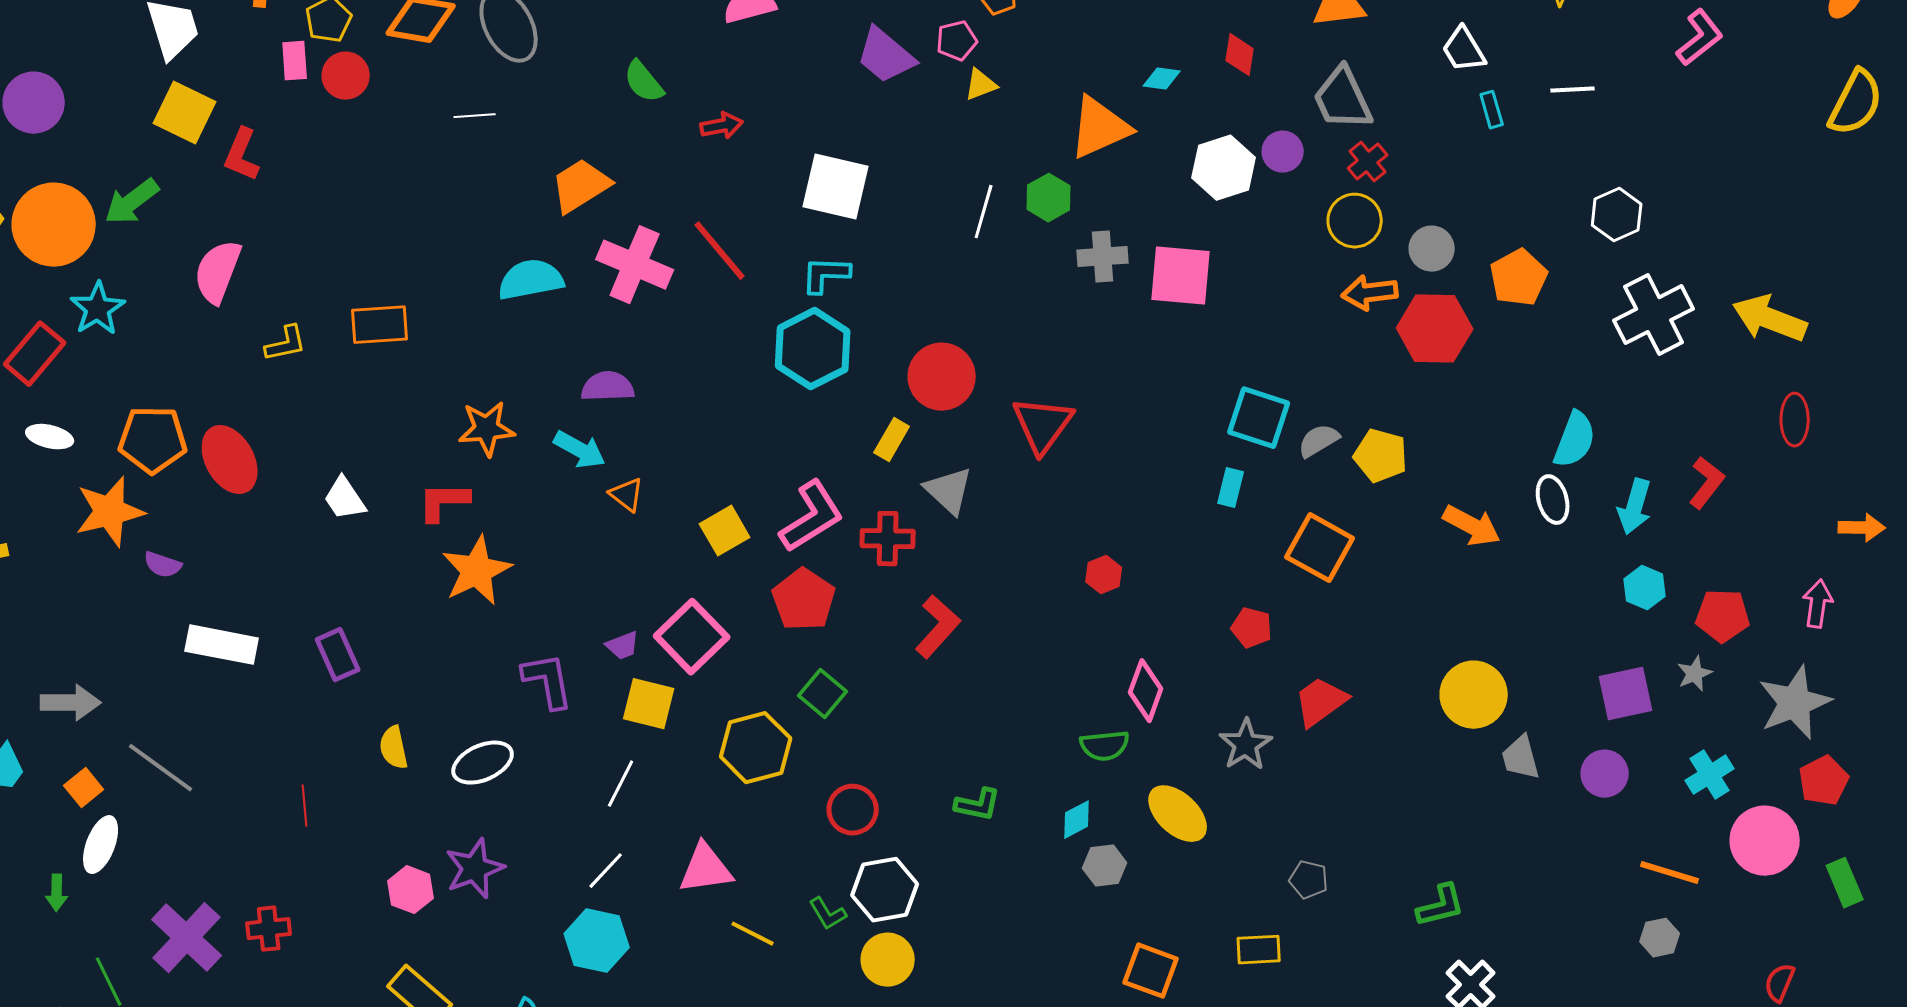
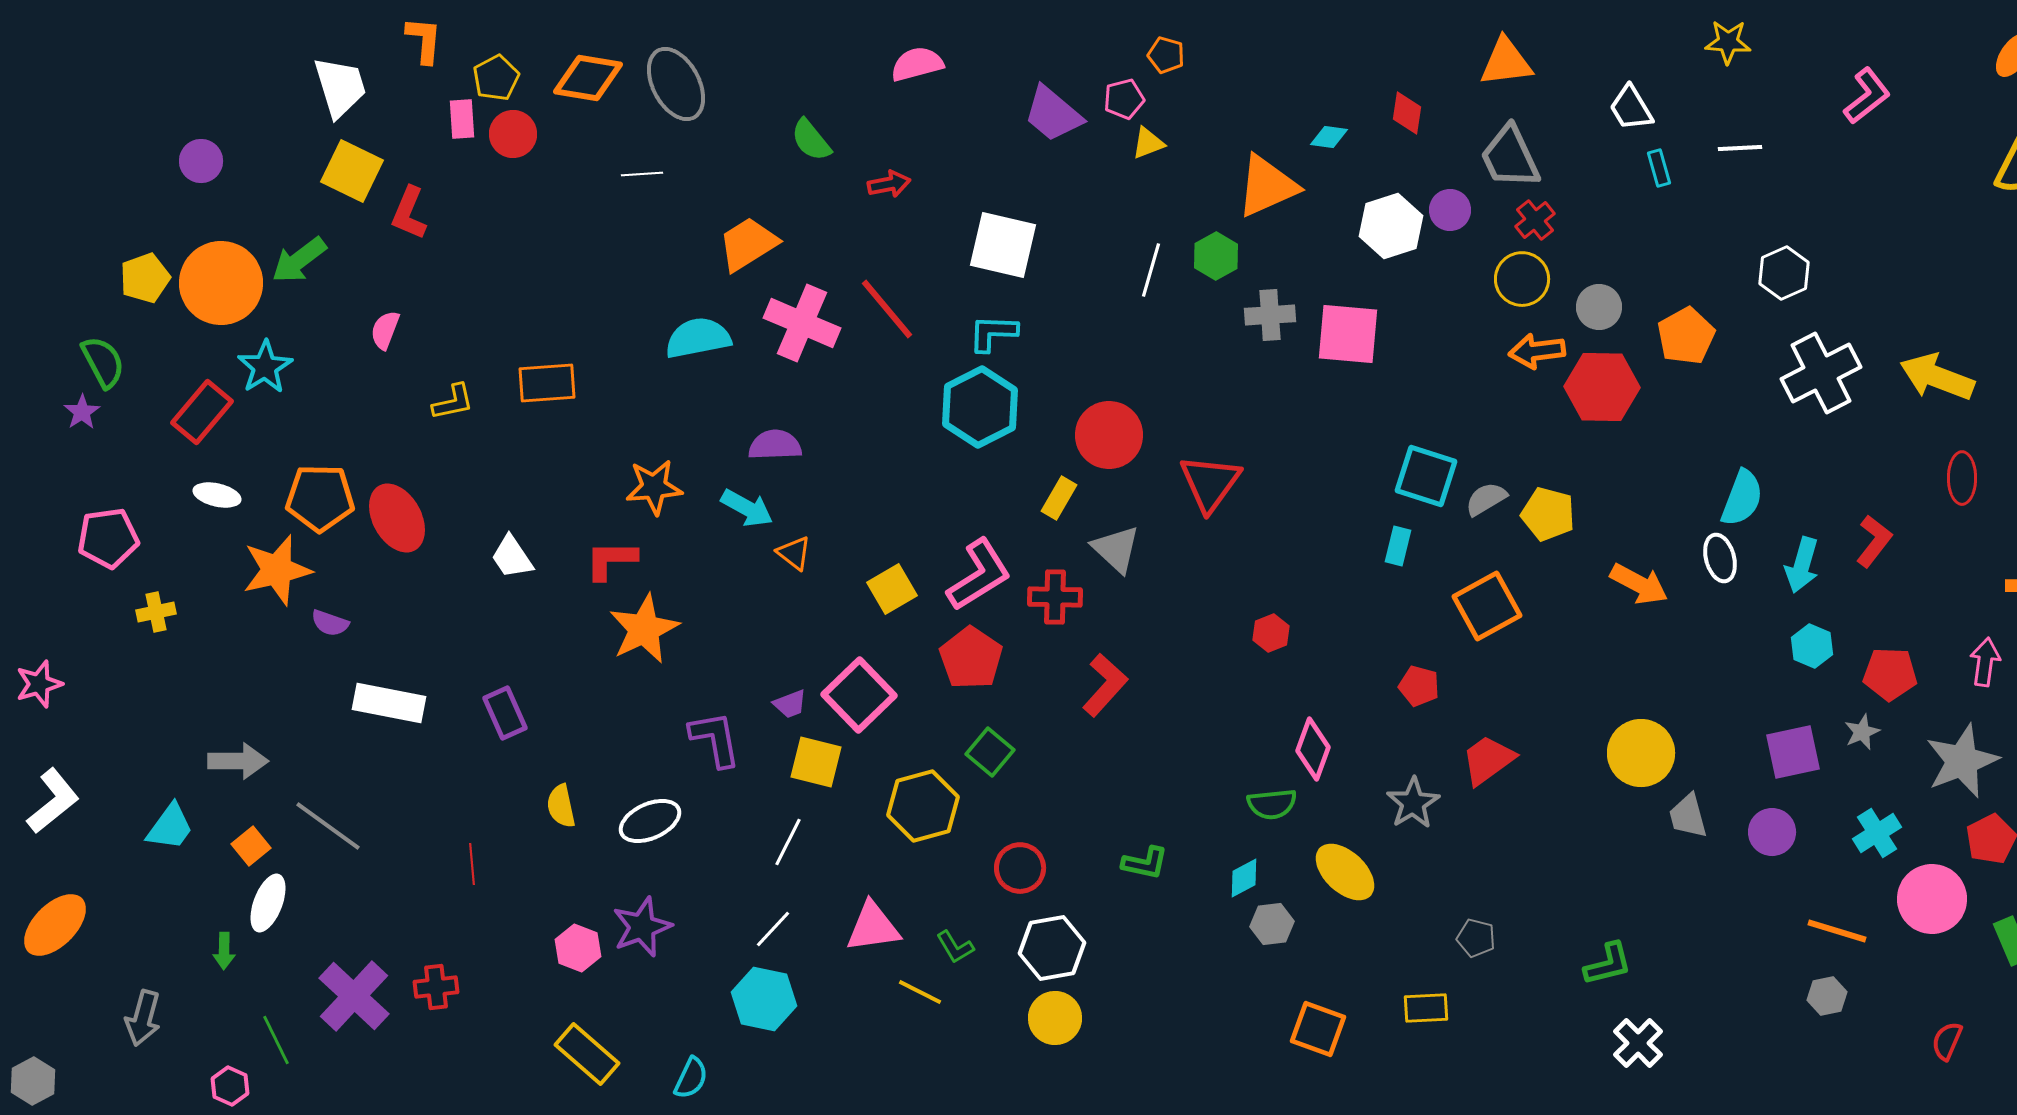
purple circle: (34, 103) -> (201, 161), size x0.7
pink semicircle: (218, 272) -> (385, 330), size x0.6
orange square: (1320, 548) -> (1487, 606), turned 32
green L-shape: (828, 914) -> (955, 947), moved

